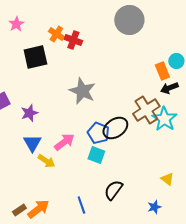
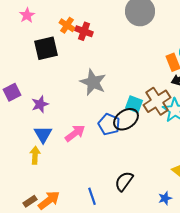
cyan square: (96, 155) -> (134, 104), moved
yellow arrow: (46, 161) -> (35, 155), moved, turned -120

